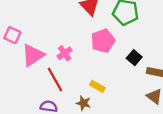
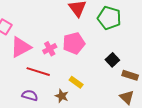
pink pentagon: (103, 41) -> (74, 43), moved
red line: (55, 79) -> (38, 72), turned -50

